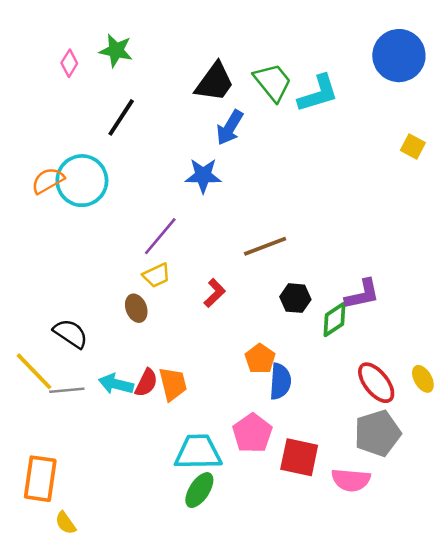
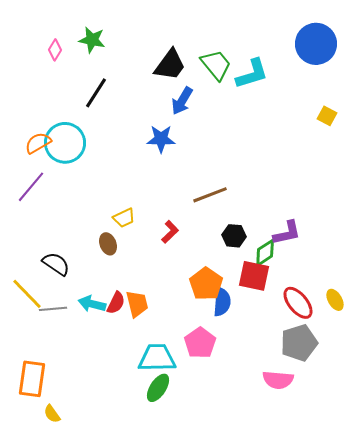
purple line: (160, 236) -> (31, 187), moved
orange pentagon: (260, 359) -> (206, 284), size x1.4
red square: (299, 457) -> (254, 276), moved

